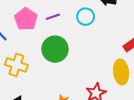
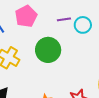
purple line: (53, 17) -> (64, 19), moved

